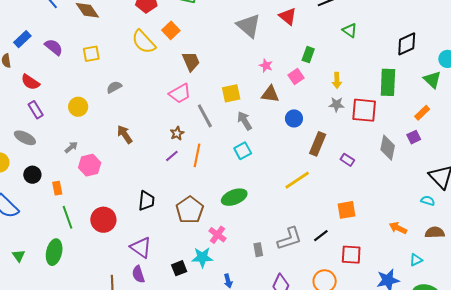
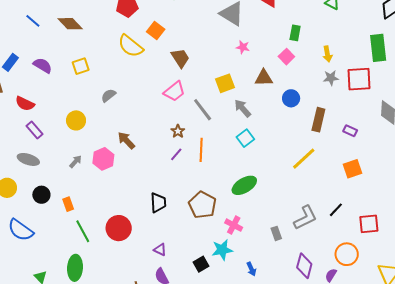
pink star: (266, 66) -> (243, 47), moved
pink hexagon: (90, 165) -> (103, 159), moved
orange square: (346, 210) -> (352, 169), moved
purple triangle: (141, 247) -> (160, 250), size x0.6

